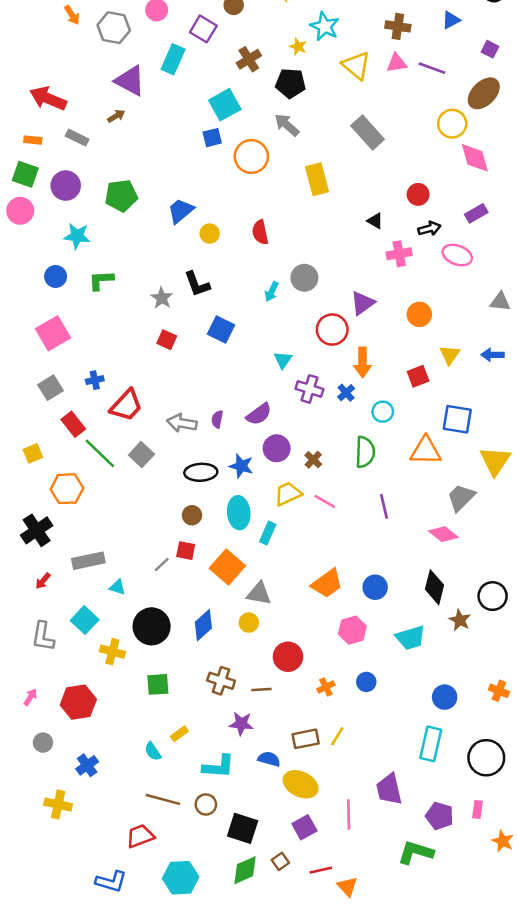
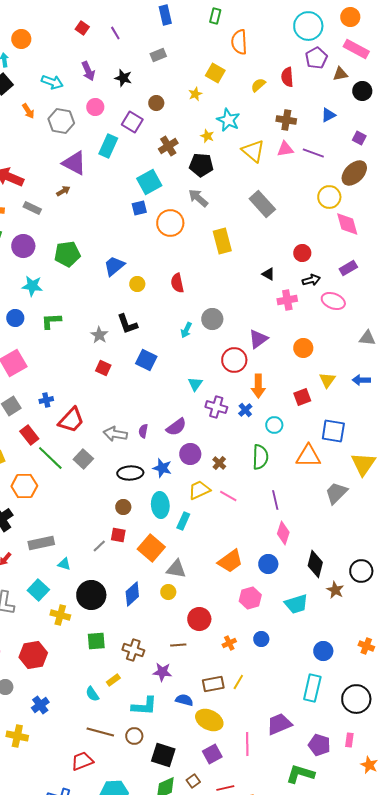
pink diamond: (443, 534) -> (283, 533), moved, turned 70
brown cross: (221, 681) -> (133, 650), moved
purple trapezoid: (389, 789) -> (279, 724), turned 80

